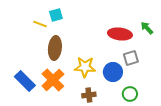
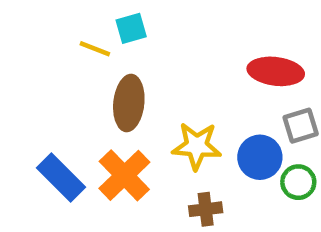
green circle: (130, 94) -> (298, 182), moved

